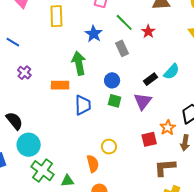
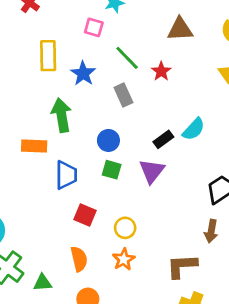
yellow rectangle: (56, 16) -> (48, 56), moved
orange star: (168, 128) -> (124, 259), moved
red square: (149, 139) -> (85, 215), moved, turned 35
yellow circle: (109, 147) -> (125, 228), moved

